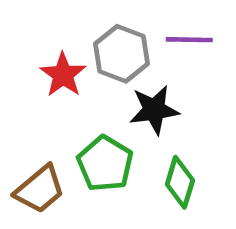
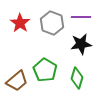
red star: (63, 75) -> (20, 23), moved
black star: (154, 110) -> (81, 44), moved

